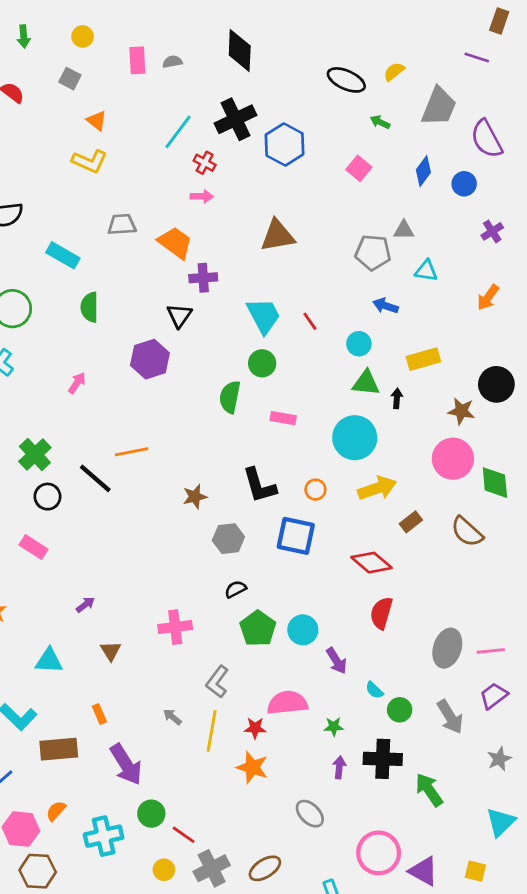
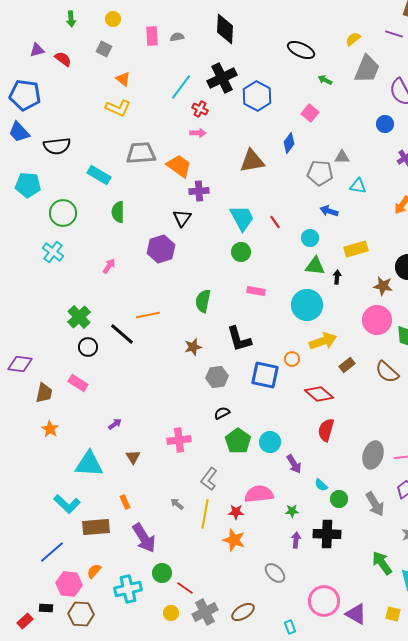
yellow semicircle: (394, 72) -> (353, 39), moved
blue diamond: (423, 171) -> (289, 143), moved
gray trapezoid: (122, 224) -> (141, 153), size x1.4
green semicircle: (230, 397) -> (203, 301), moved
orange circle: (315, 490) -> (292, 359), moved
cyan triangle: (49, 661) -> (89, 464), size x1.4
green arrow: (429, 790) -> (382, 563), moved

